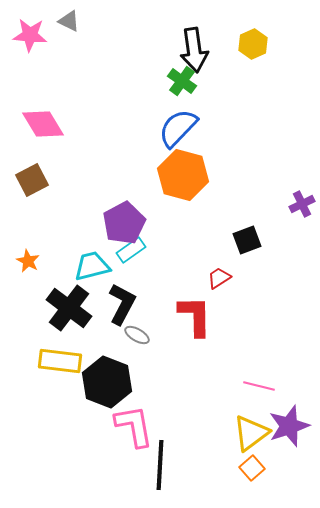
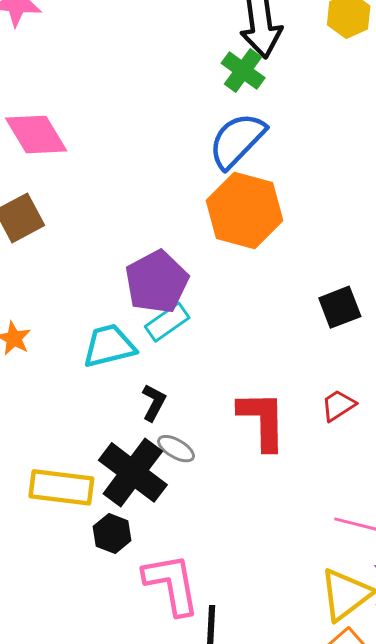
red trapezoid: (219, 278) -> (338, 405), moved
black L-shape: (122, 304) -> (154, 402), size x0.6
black cross: (69, 308) -> (133, 472), moved
black hexagon: (107, 382) -> (112, 533), moved, size x0.5

